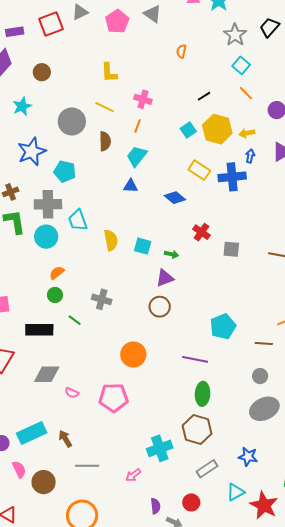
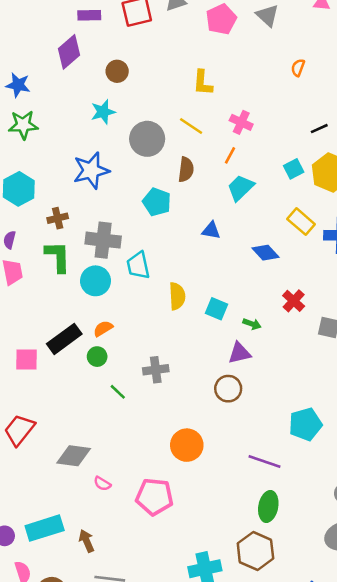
cyan star: (22, 106) -> (103, 112), moved
cyan trapezoid: (137, 156) -> (241, 188), moved
cyan pentagon: (65, 171) -> (157, 202), moved
gray cross: (102, 299) -> (156, 370), turned -30
black rectangle: (39, 330) -> (64, 339), moved, turned -44

